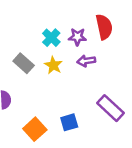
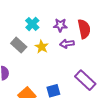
red semicircle: (104, 27) -> (84, 29), moved
cyan cross: (51, 38) -> (32, 24), moved

